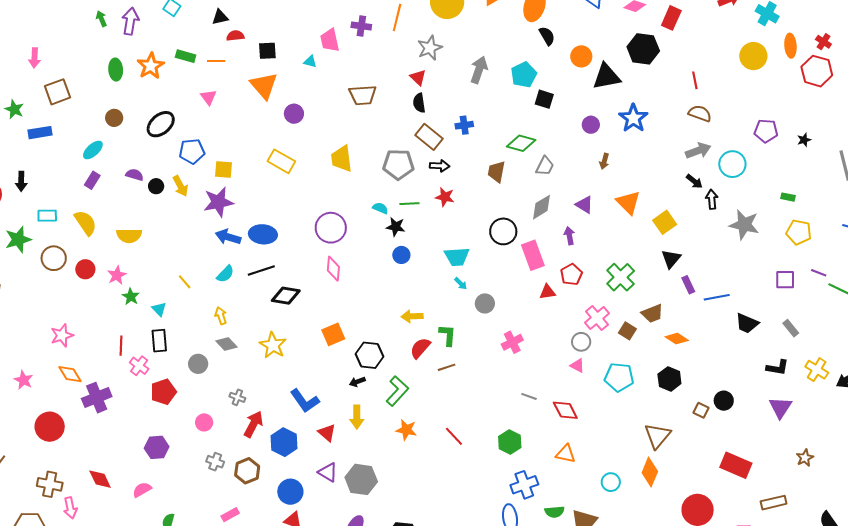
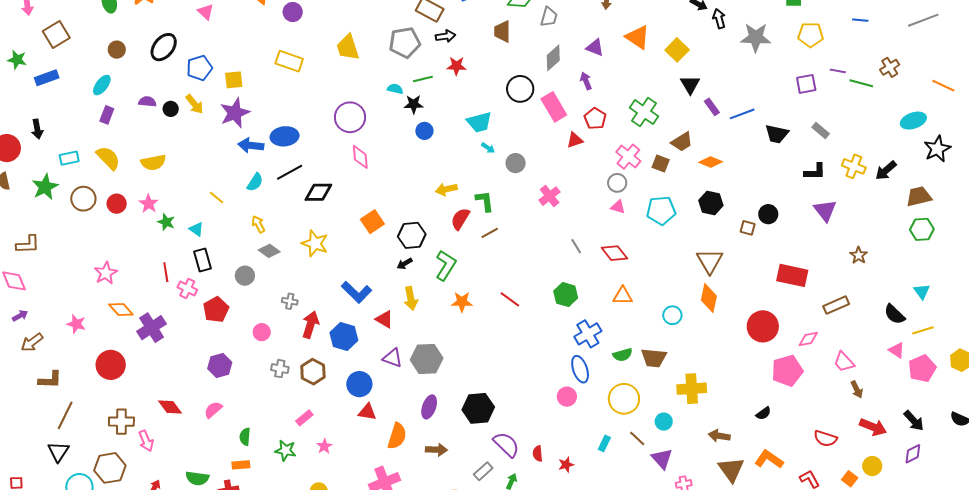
gray line: (529, 396) -> (576, 246), turned 49

